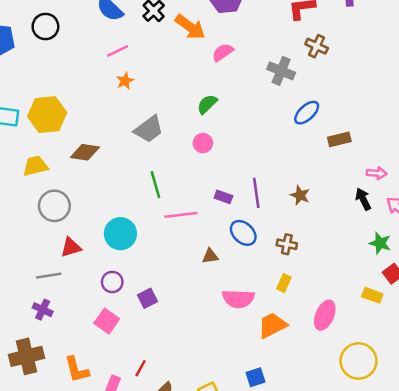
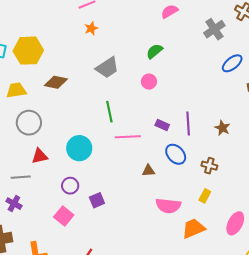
gray cross: (281, 71) -> (214, 29), turned 30

